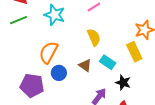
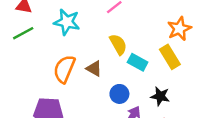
cyan rectangle: (108, 62) -> (138, 62), moved
brown triangle: (85, 65) -> (94, 69), moved
blue circle: (59, 73) -> (119, 94), moved

